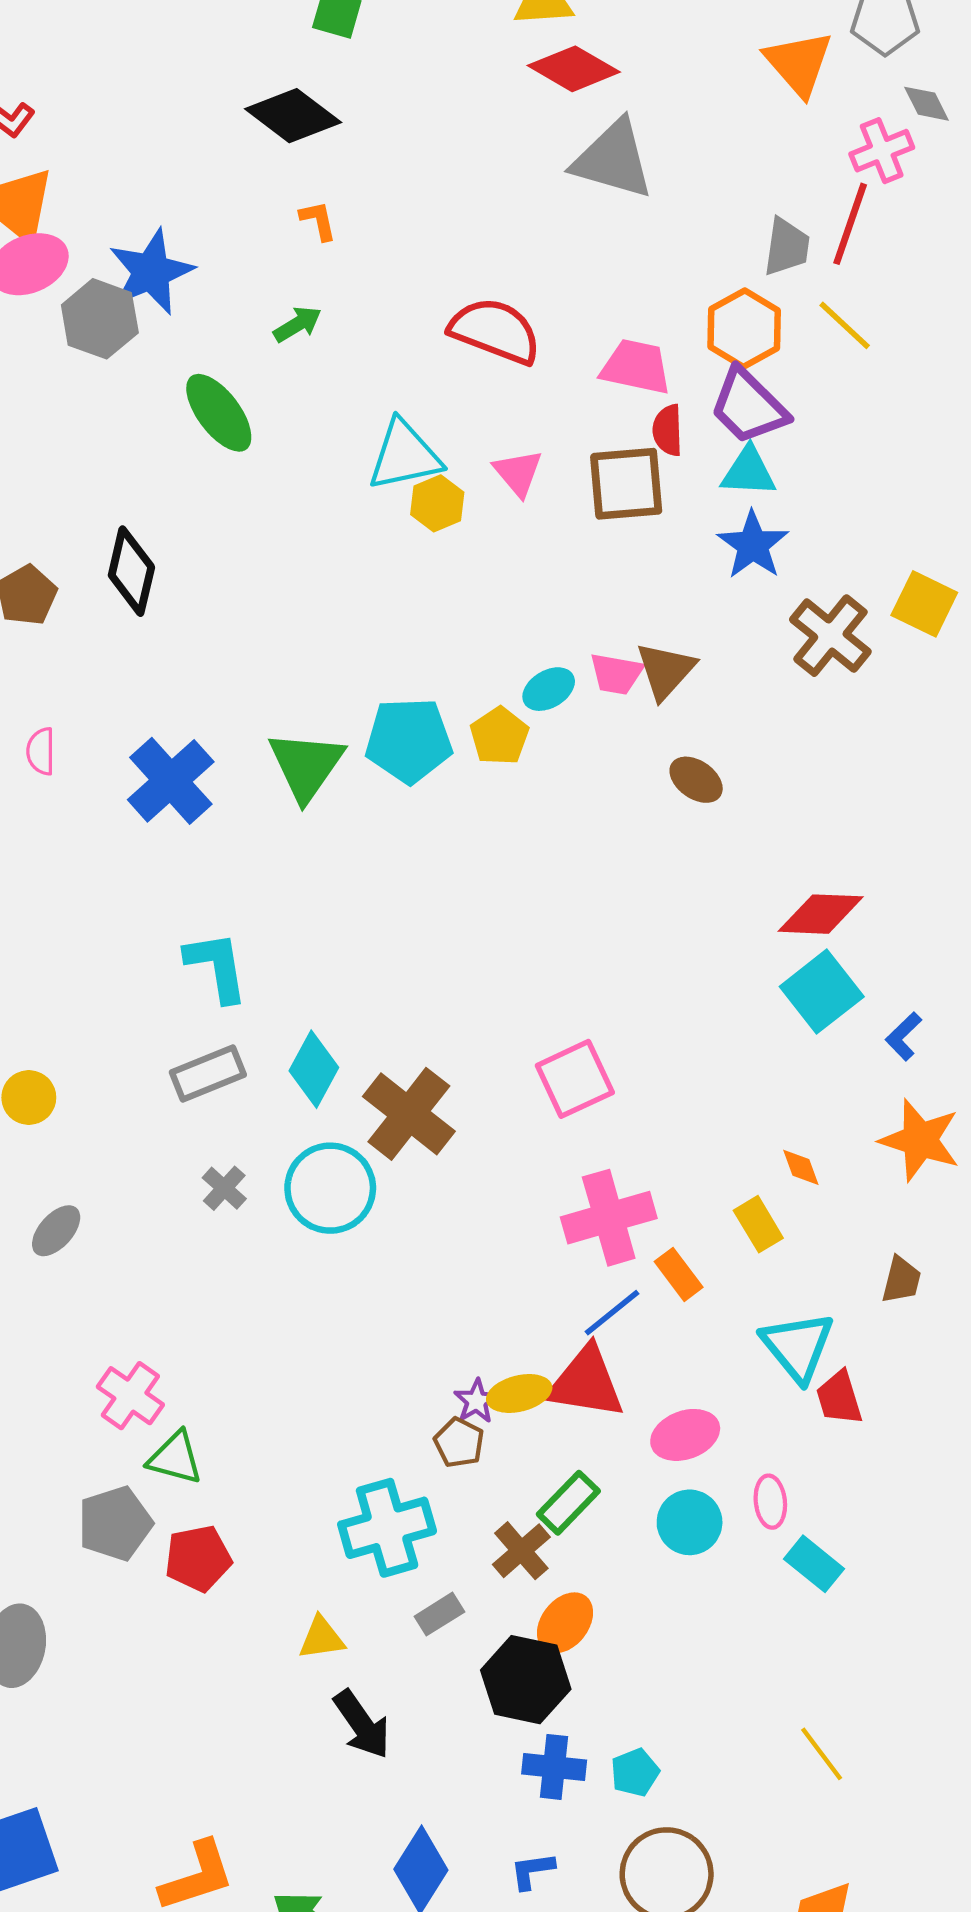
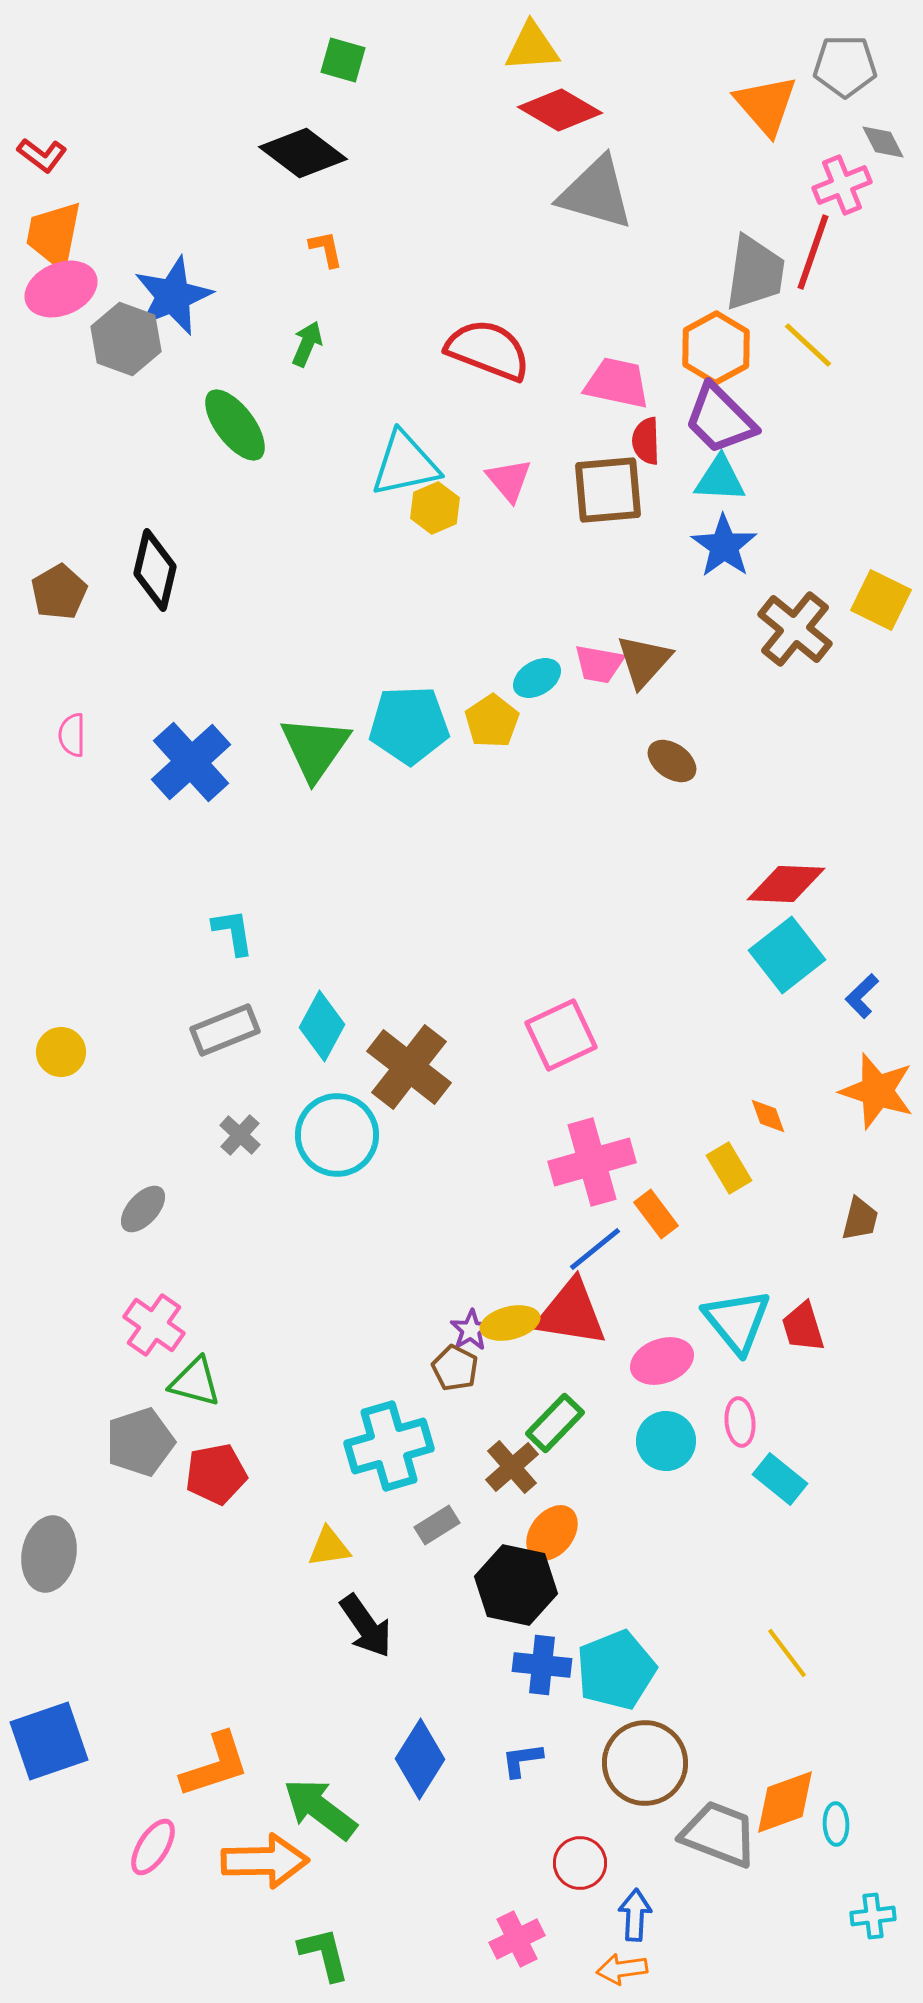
gray trapezoid: (787, 247) -> (755, 273), size x1.4
green arrow: (297, 324) -> (307, 344), turned -36
cyan L-shape: (217, 966) -> (233, 932), size x0.7
gray ellipse: (56, 1231) -> (143, 1209), moved
cyan triangle: (798, 1347) -> (737, 1321), moved
cyan pentagon: (635, 1772) -> (616, 1670), size x1.8

